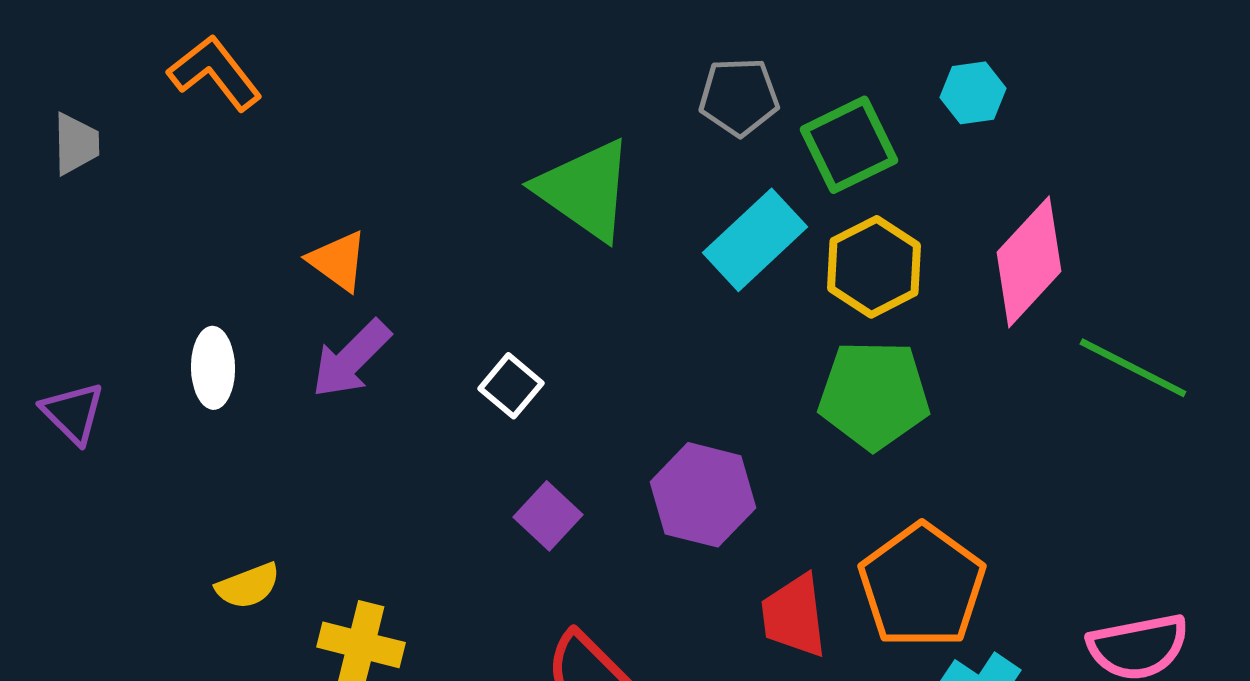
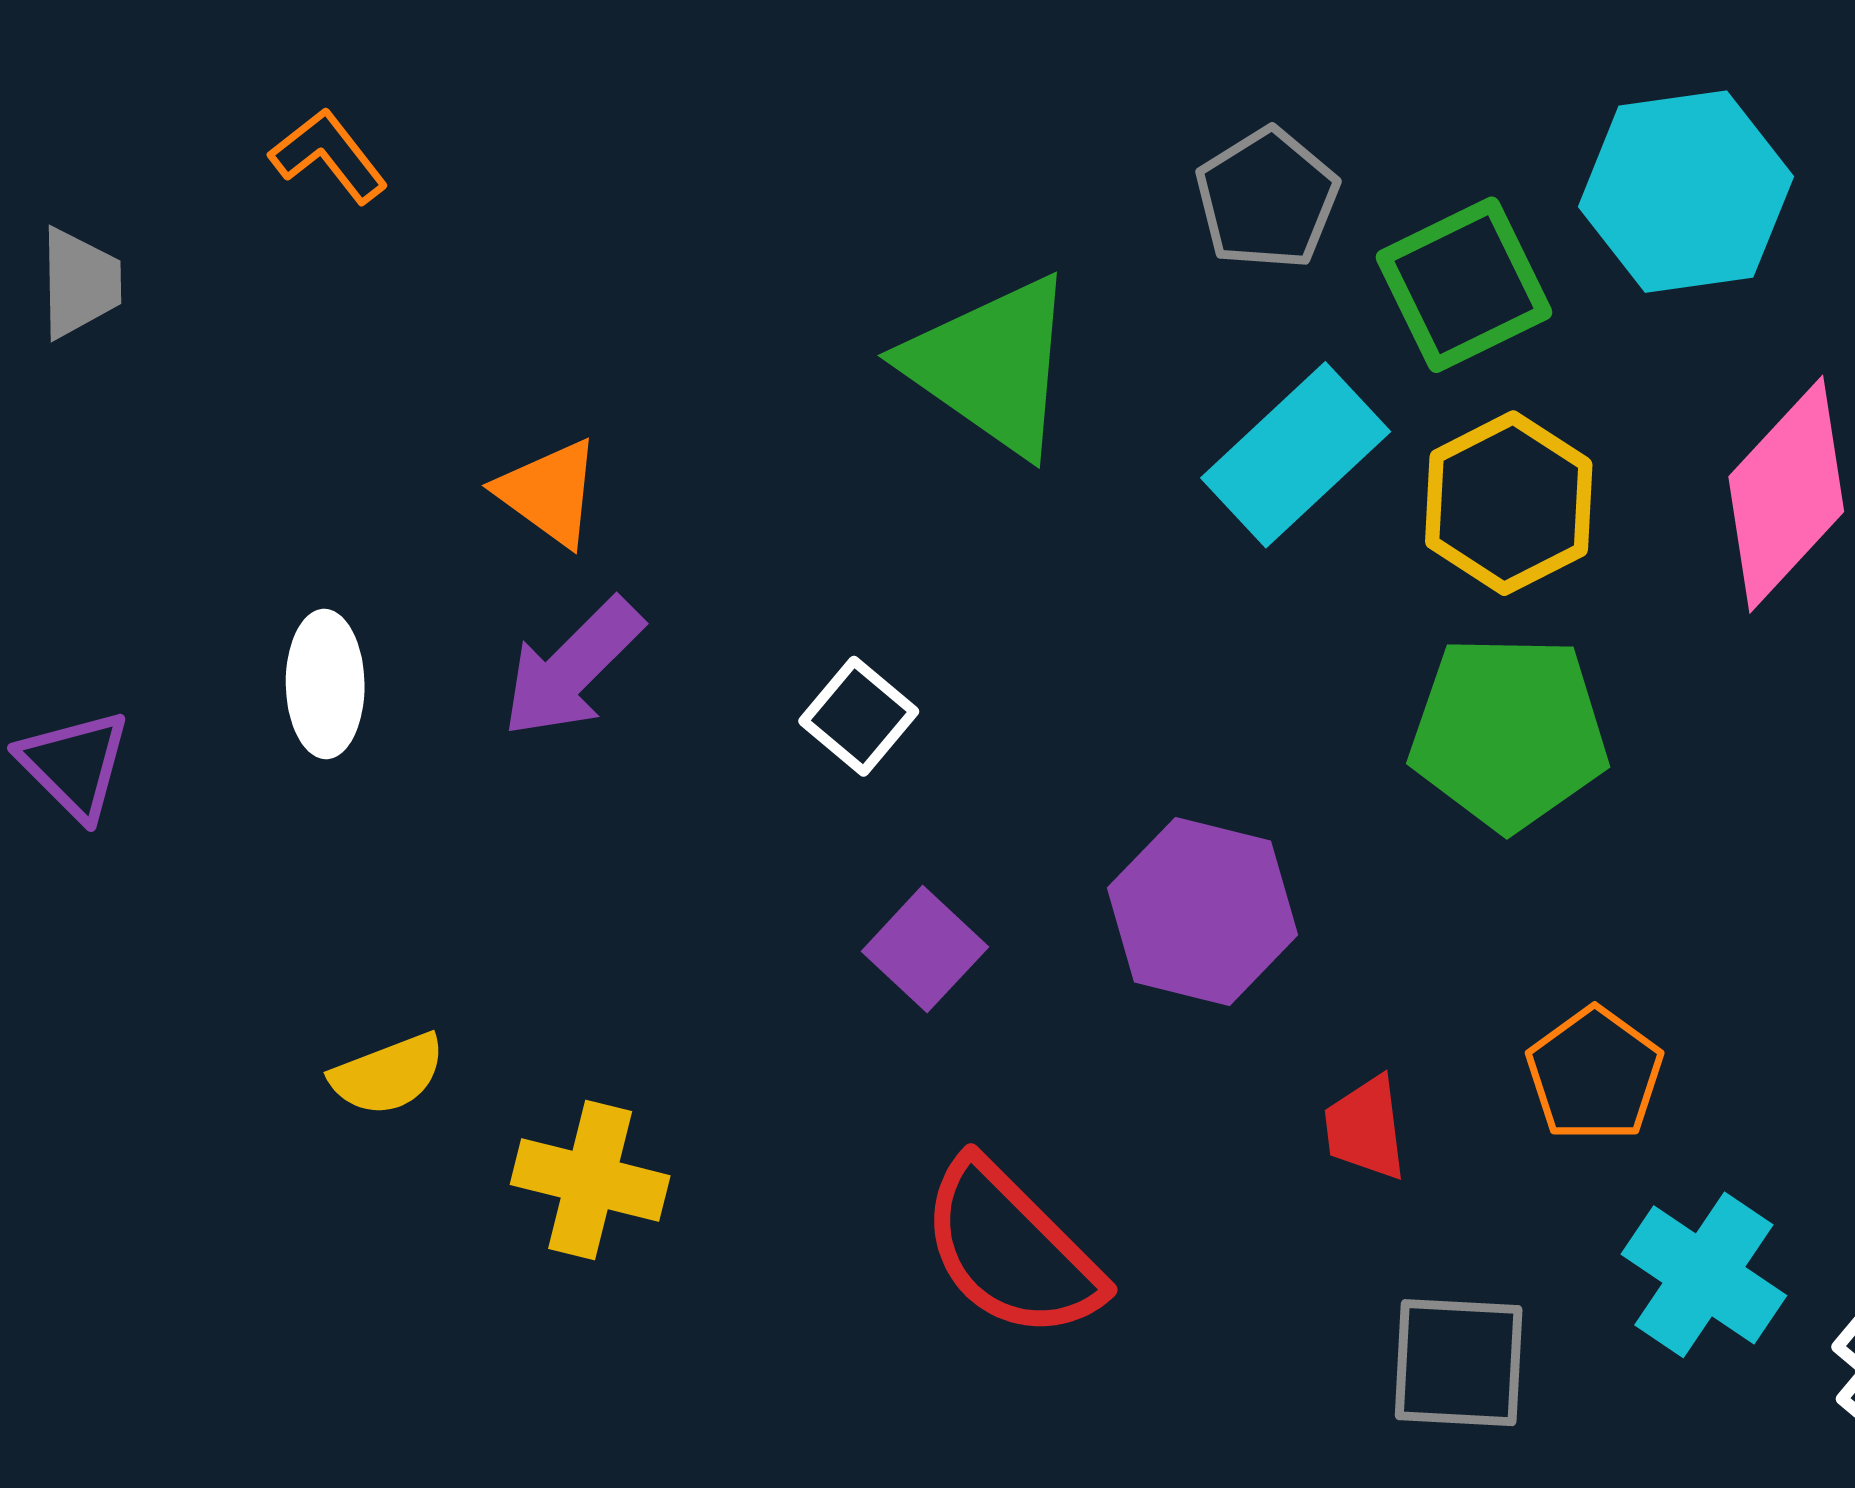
orange L-shape: (215, 73) -> (329, 156), size x0.7
cyan hexagon: (973, 93) -> (1686, 192), size x1.8
gray pentagon: (739, 97) -> (1267, 199), turned -30
orange pentagon: (922, 586) -> (1595, 1074), size x0.6
red trapezoid: (794, 616) -> (1365, 1128), size x0.7

